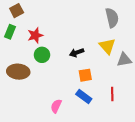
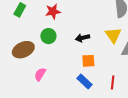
red star: (35, 35) -> (53, 11), moved
brown ellipse: (18, 72) -> (23, 50), turned -35
pink semicircle: (56, 106) -> (40, 74), moved

